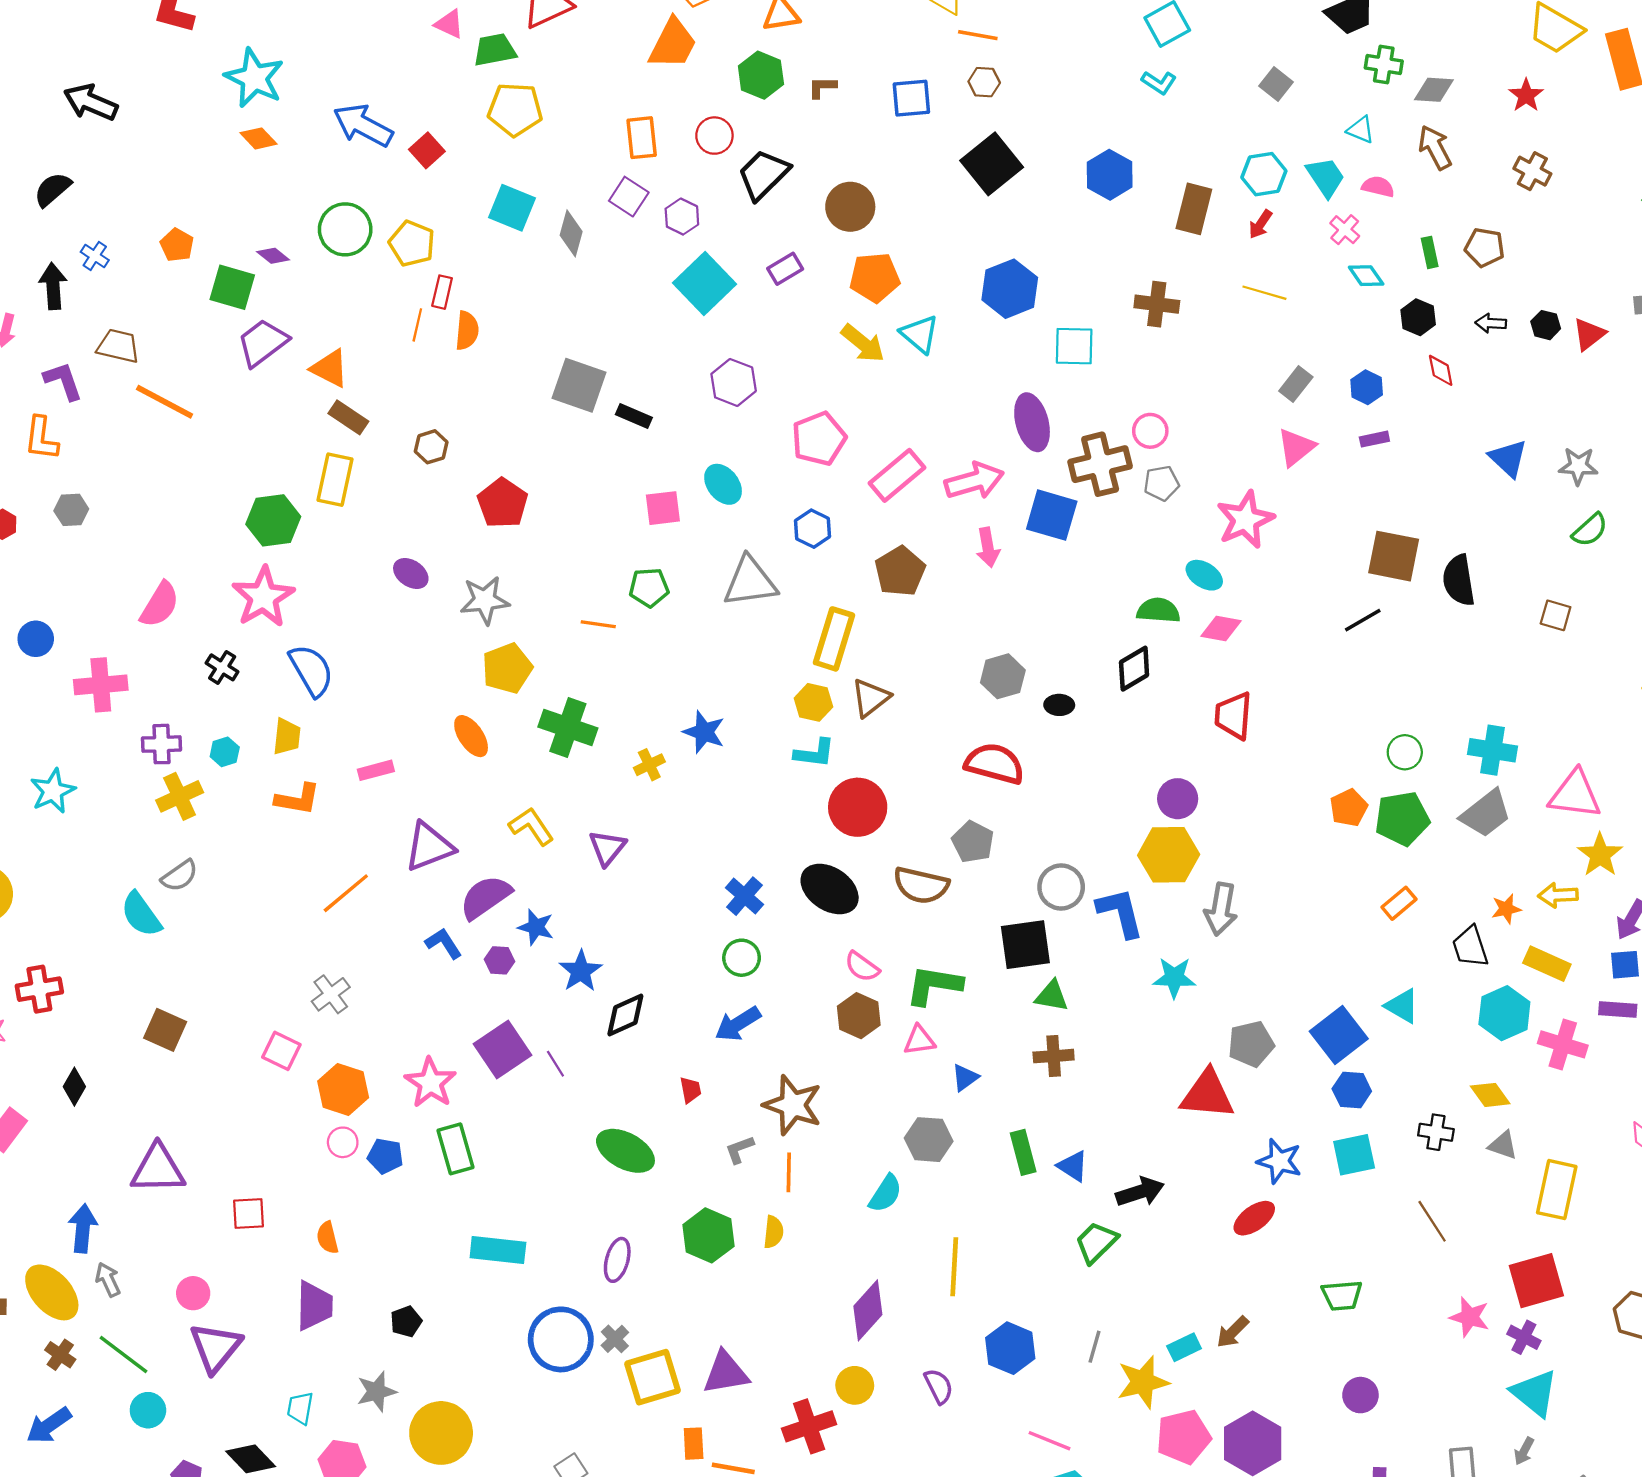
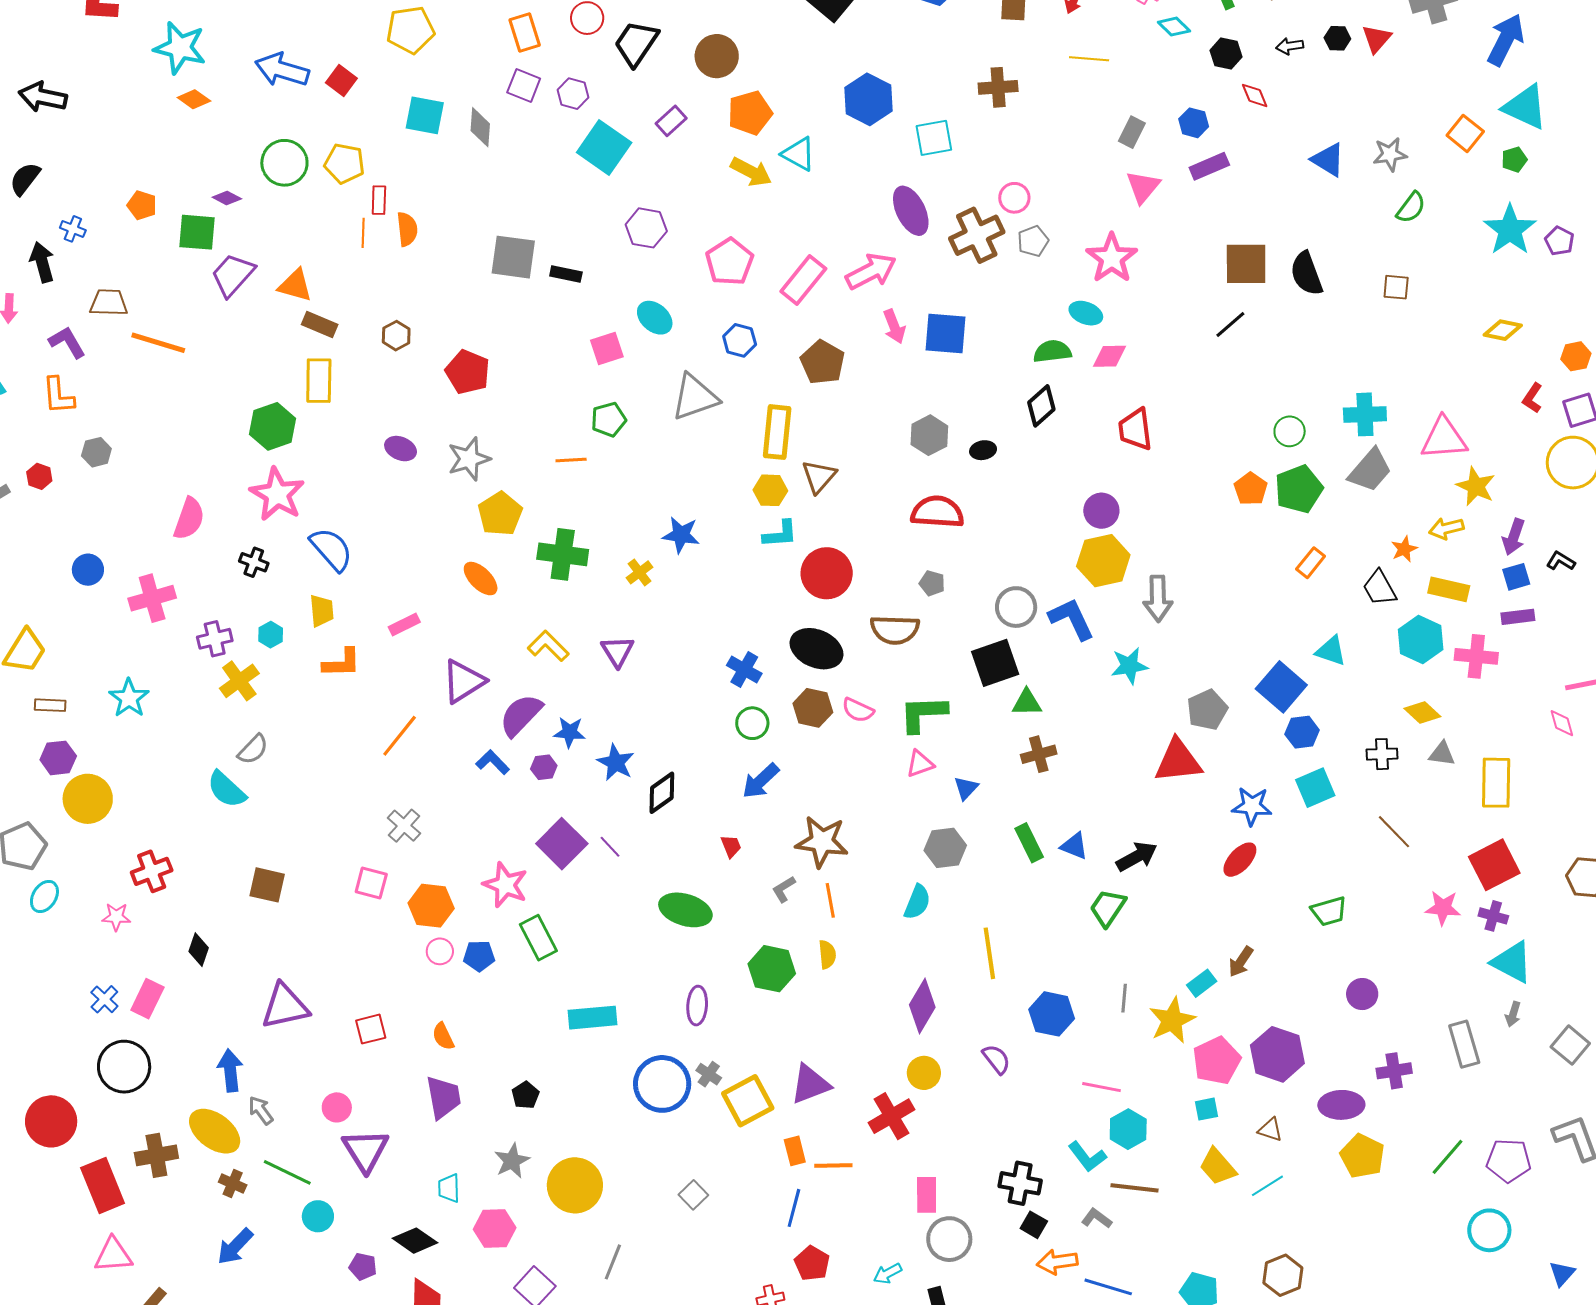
purple rectangle: (1374, 439) -> (1209, 166), size x1.5
blue square: (1052, 515) -> (946, 334), moved
gray pentagon: (973, 842) -> (932, 583), size x0.7
brown hexagon: (859, 1016) -> (813, 708), moved

